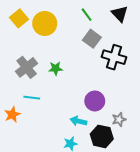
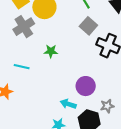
gray cross: (27, 67) -> (24, 27), moved
cyan line: (32, 98) -> (22, 67), moved

